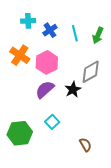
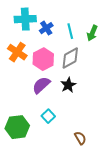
cyan cross: (28, 21) -> (25, 19), size x1.5
gray diamond: (91, 72) -> (70, 58), moved

